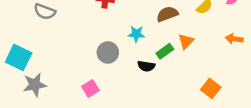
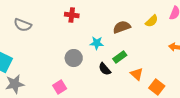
orange triangle: (186, 41) -> (137, 74), moved, turned -32
black semicircle: (146, 66) -> (105, 69), turned 40

